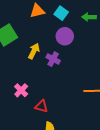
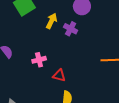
pink cross: (21, 90) -> (39, 60), turned 32

